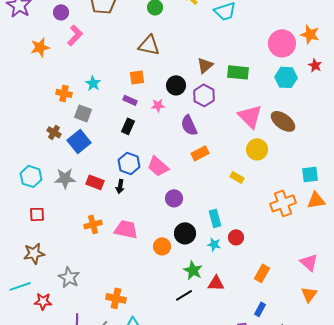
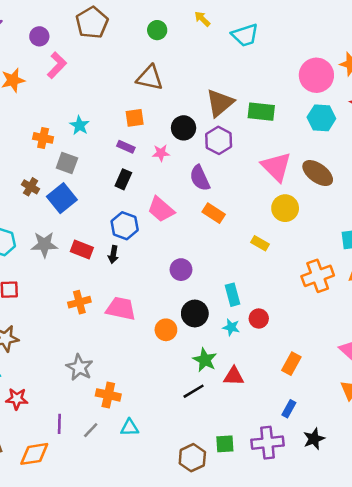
brown triangle: (205, 65) -> (220, 103), size x1.4
orange rectangle: (200, 153) -> (214, 213), turned 60
pink trapezoid: (158, 166) -> (161, 209), moved
gray star: (69, 277) -> (79, 367), moved

